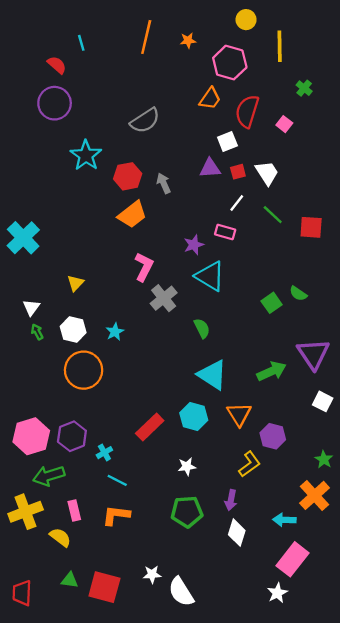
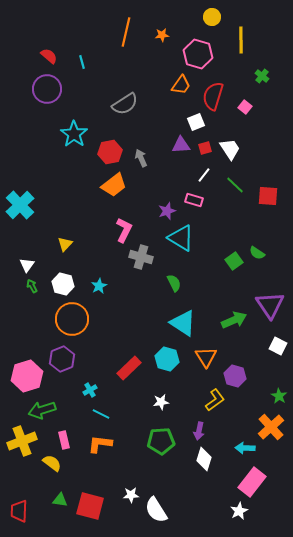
cyan line: (81, 43) -> (82, 62), moved
gray cross: (164, 298) -> (141, 257), turned -35
purple hexagon: (72, 436) -> (62, 359), moved

